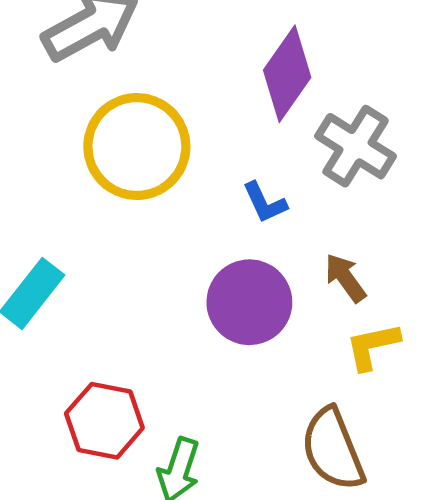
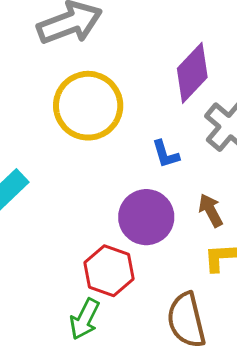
red hexagon: (104, 421) -> (109, 271), moved

